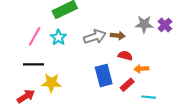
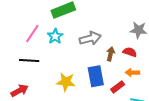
brown arrow: (118, 36) -> (110, 54), moved, turned -88
red semicircle: (125, 56) -> (130, 52), moved
yellow star: (51, 83) -> (66, 82), moved

